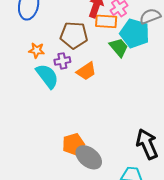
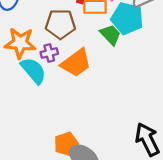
orange star: (37, 50) -> (20, 43), size x1.8
orange trapezoid: (86, 71) -> (76, 63), size x1.4

